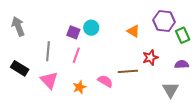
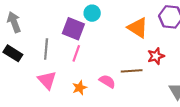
cyan circle: (91, 28) -> (92, 13), moved
orange triangle: (133, 31) -> (138, 28), size x1.5
purple square: (73, 32) -> (73, 29), size x1.5
black rectangle: (20, 68) -> (13, 53), moved

